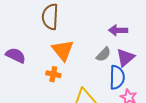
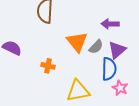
orange triangle: (63, 50) -> (77, 42), moved

